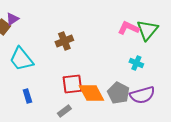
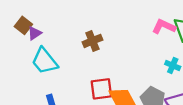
purple triangle: (12, 19) -> (35, 33), moved

